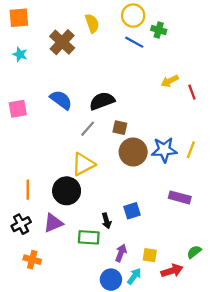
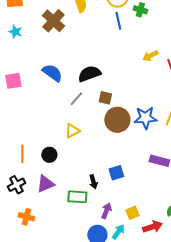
blue line: (134, 42) -> (118, 21), turned 48
yellow triangle: (83, 164) -> (72, 131), size x0.7
black circle: (67, 191) -> (49, 155), moved, size x0.6
yellow square: (150, 255) -> (132, 213), turned -32

